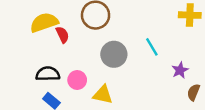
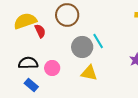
cyan line: (152, 47) -> (98, 41), moved
yellow triangle: (103, 95) -> (89, 73), moved

